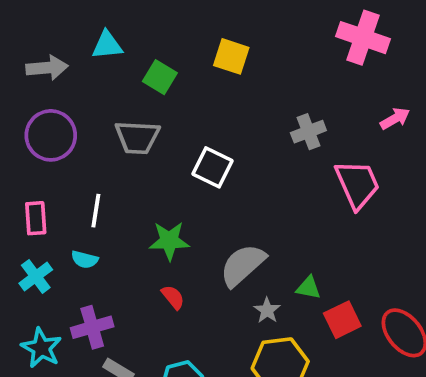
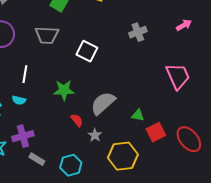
pink trapezoid: (357, 184) -> (178, 76), moved
red semicircle: (173, 297) -> (77, 120), moved
gray star: (267, 310) -> (95, 135), moved

